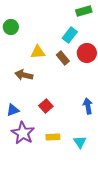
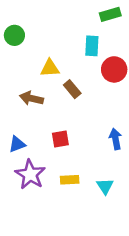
cyan rectangle: (70, 35) -> (92, 46), turned -35
brown rectangle: (63, 58) -> (72, 89), moved
red square: (46, 106) -> (60, 139), turned 32

